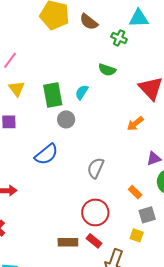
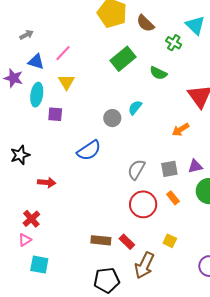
cyan triangle: (139, 18) -> (195, 25), turned 40
cyan semicircle: (82, 92) -> (135, 108), moved
green rectangle: (53, 95) -> (123, 59), moved, turned 55
red circle: (95, 212) -> (143, 204), moved
gray square: (147, 215) -> (169, 169), moved

